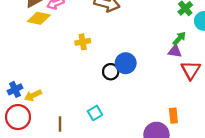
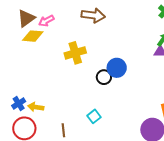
yellow cross: (83, 42) -> (75, 53), size x1.5
yellow arrow: (33, 95) -> (36, 107), turned 42

